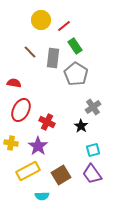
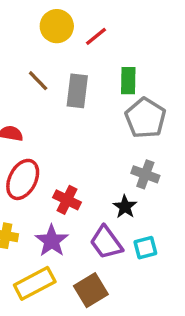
green rectangle: (75, 46) -> (128, 81), moved, turned 35
gray pentagon: (76, 74) -> (145, 118), moved
gray cross: (93, 107) -> (145, 174), turned -35
purple trapezoid: (92, 174) -> (106, 242), moved

